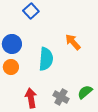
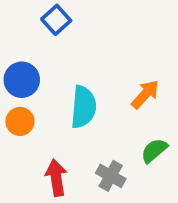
orange arrow: (73, 42) -> (145, 94), moved, turned 84
green semicircle: (85, 92) -> (154, 150), moved

